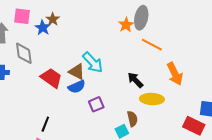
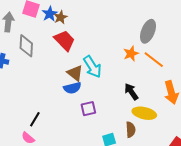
orange star: (126, 25) -> (131, 54), moved
blue star: (43, 28) -> (50, 14), moved
red trapezoid: (51, 78) -> (65, 41), moved
brown semicircle: (132, 119) -> (131, 130), moved

